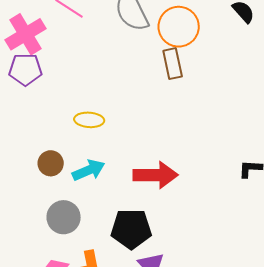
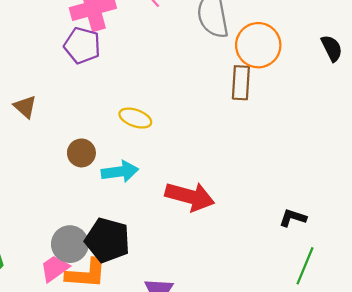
gray circle: (64, 217) -> (70, 244), moved
black pentagon: (131, 229) -> (107, 240), moved

